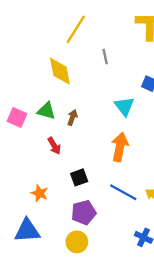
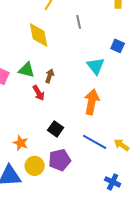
red arrow: (54, 146) -> (39, 93), moved
black square: (79, 177) -> (56, 129), turned -35
yellow circle: (77, 242) -> (35, 166), moved

